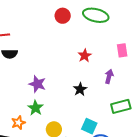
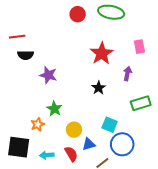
red star: (85, 56) -> (102, 53), size x1.6
purple star: (37, 84) -> (48, 75), moved

